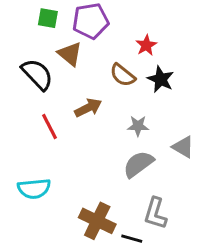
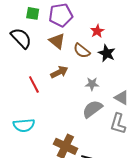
brown triangle: (70, 54) -> (57, 41), moved
black semicircle: (37, 74) -> (21, 38), moved
gray L-shape: (155, 213) -> (118, 124), moved

